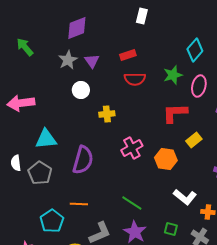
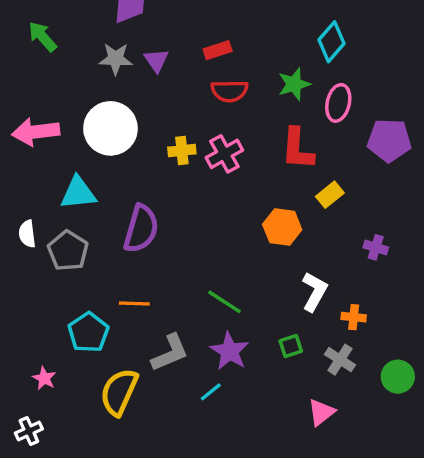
gray star: (68, 60) -> (116, 59), turned 30
white circle: (81, 90) -> (110, 128), moved, size x1.8
red L-shape: (175, 113) -> (297, 149), turned -84
pink cross: (132, 148) -> (224, 154), moved
white L-shape: (185, 197) -> (314, 292), turned -100
green square: (171, 229) -> (291, 346), turned -32

